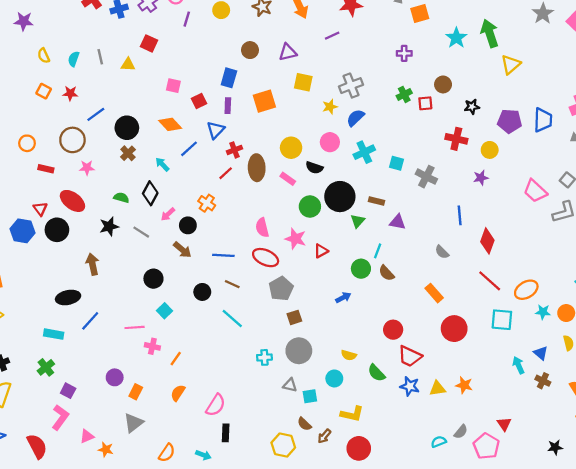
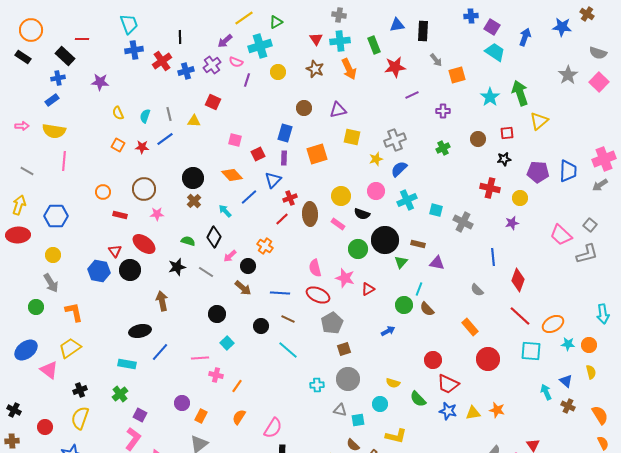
purple line: (332, 36) -> (412, 95), moved
red square: (425, 103) -> (507, 133), moved
blue line: (96, 114) -> (165, 139), moved

